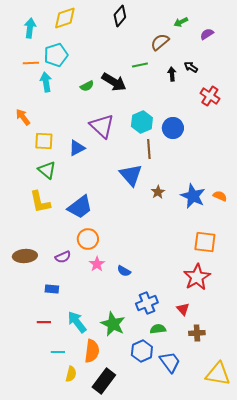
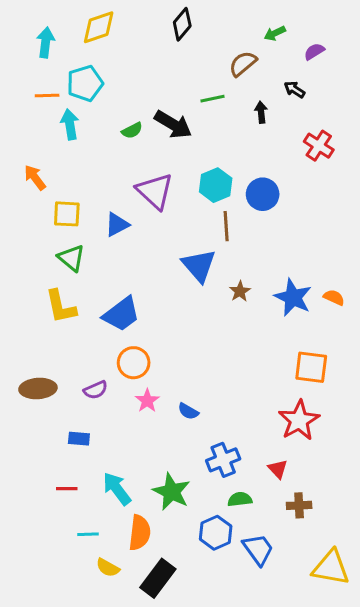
black arrow: (191, 67) -> (294, 89), moved
yellow semicircle: (71, 374) -> (108, 568), turned 105

